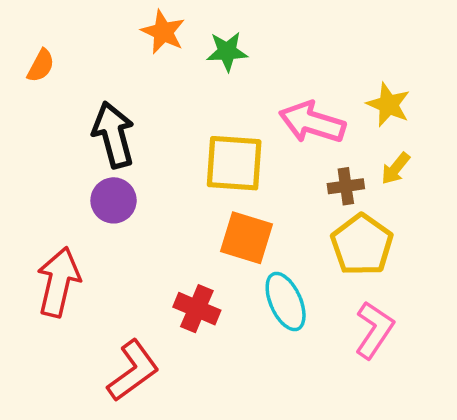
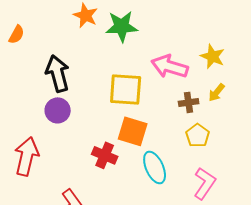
green star: (227, 51) -> (122, 26), size x1.4
yellow pentagon: (362, 245) -> (198, 135), size x0.7
red cross: (197, 309) -> (105, 155), moved

